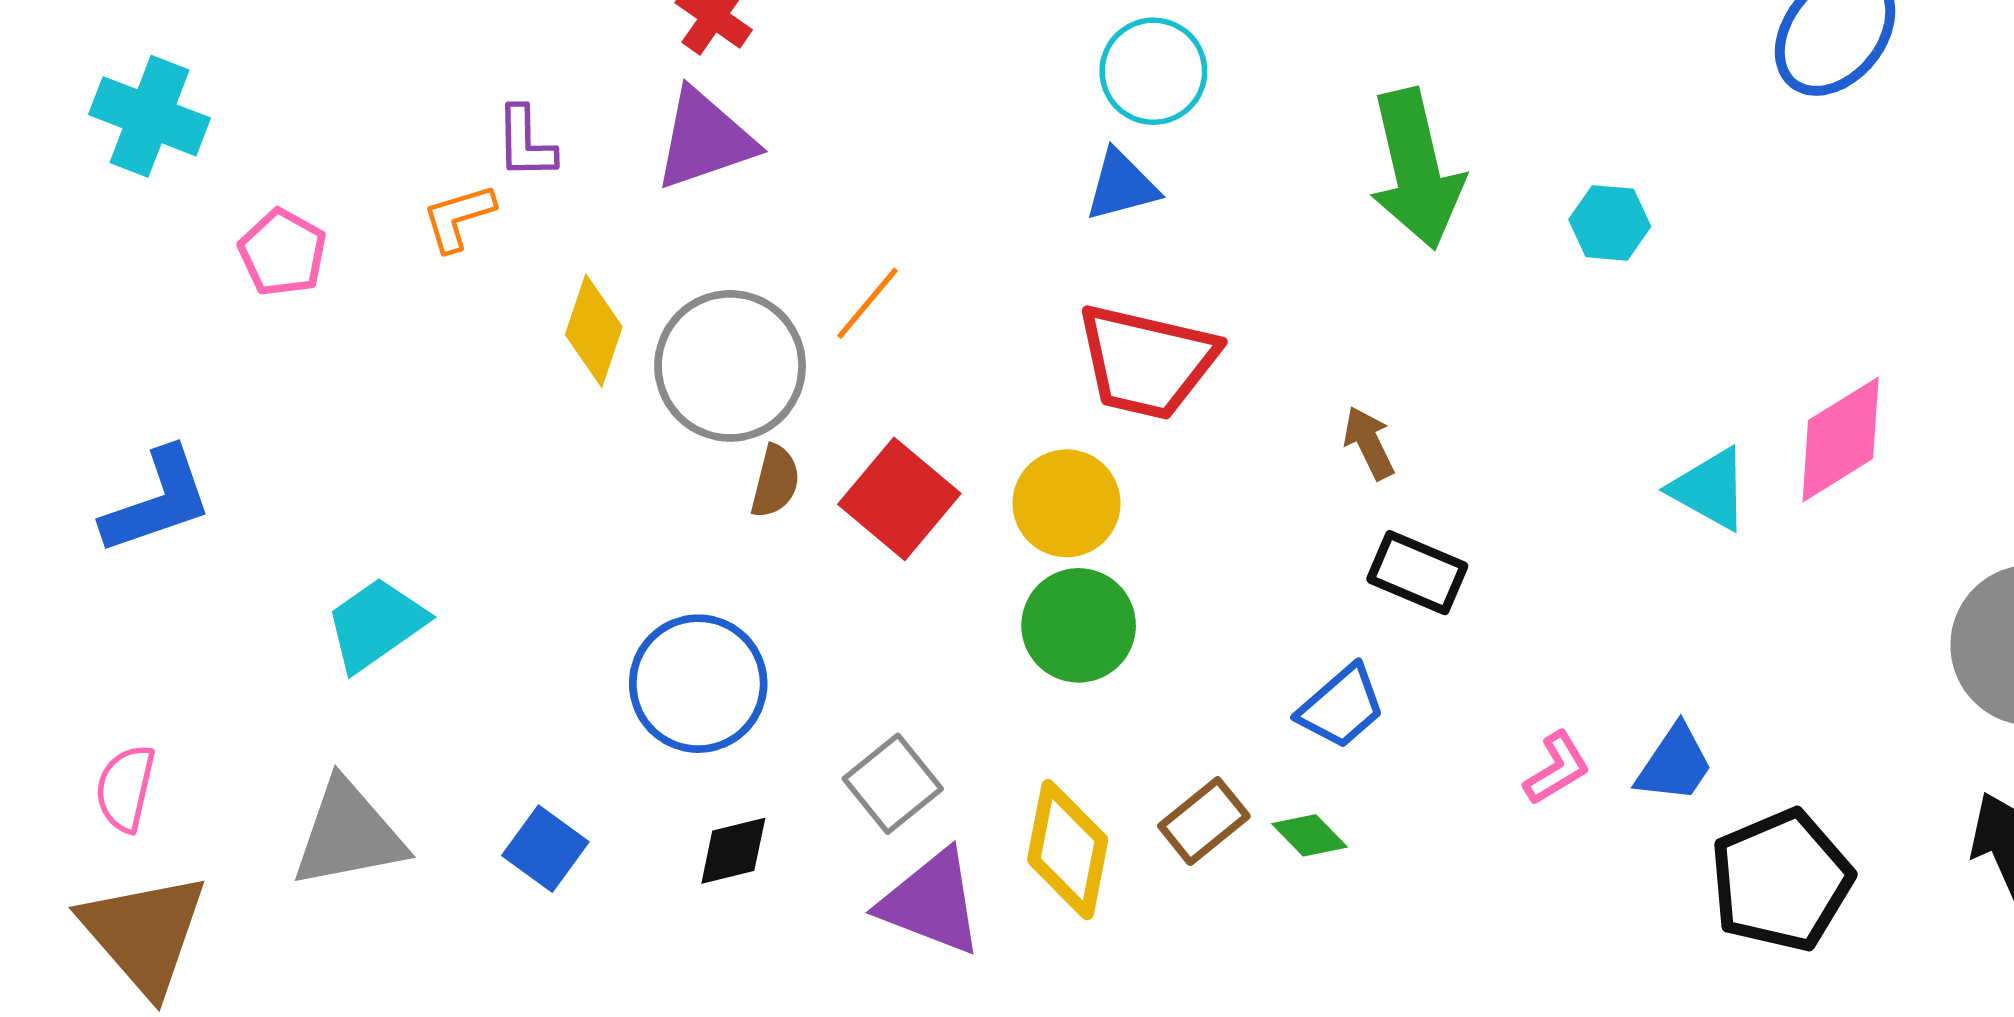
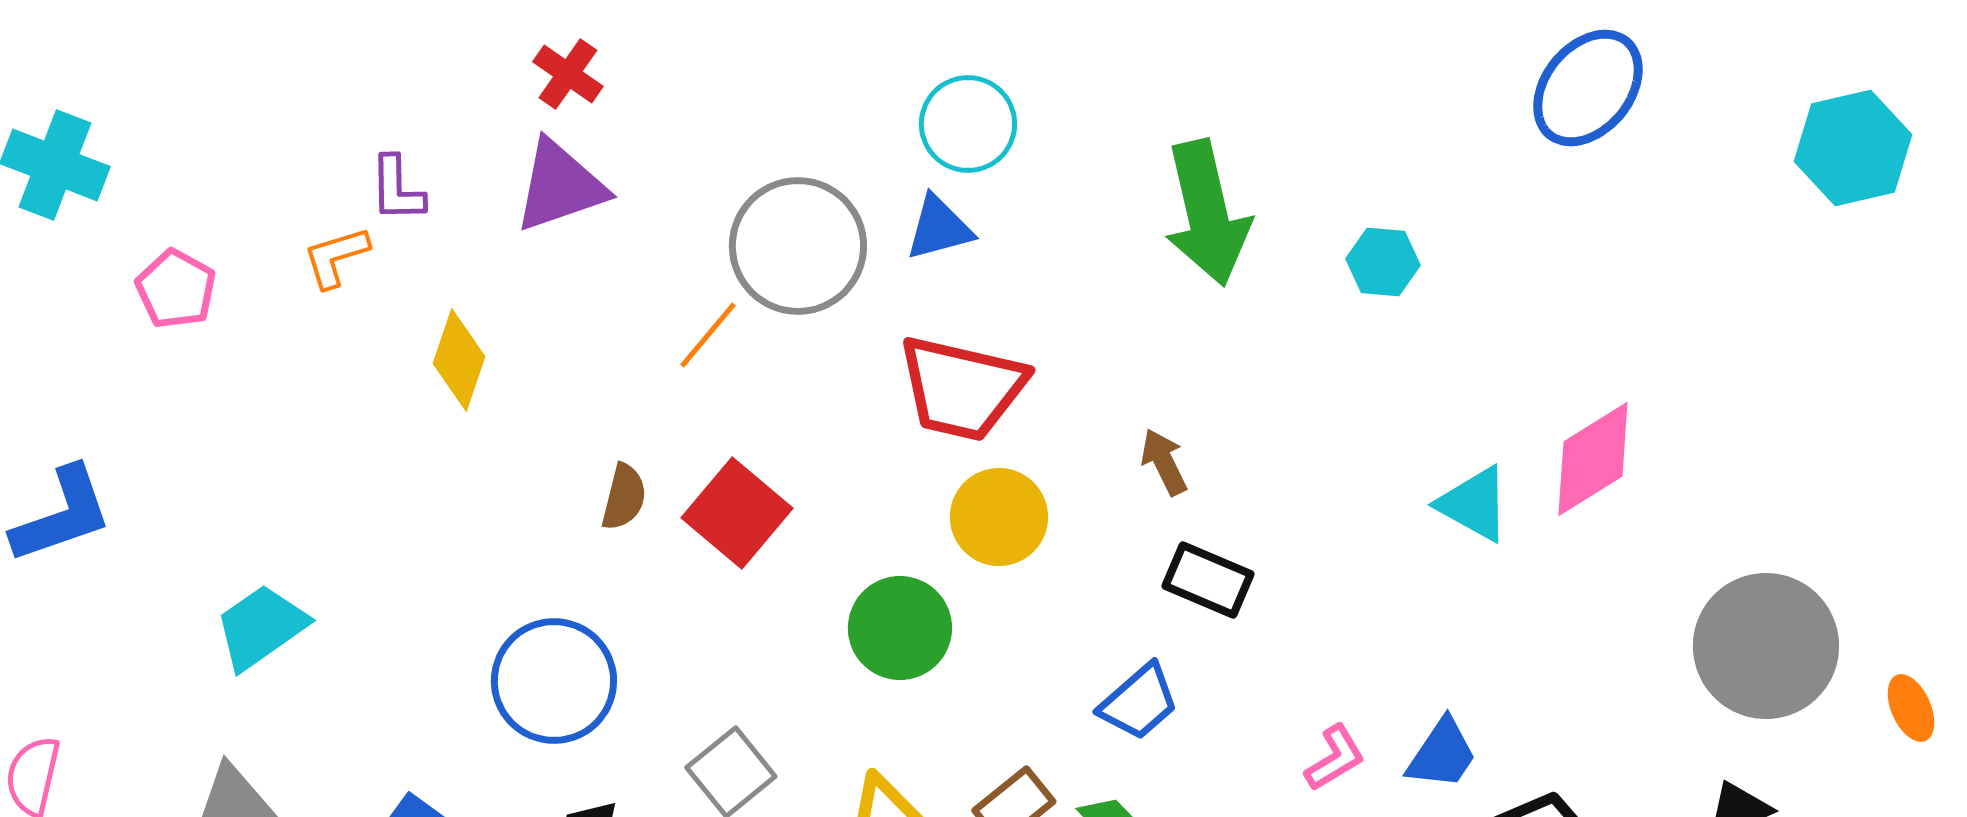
gray circle: (730, 366) -> (798, 246), moved
yellow circle: (1067, 503) -> (999, 517), moved

